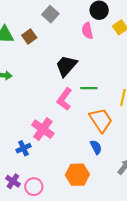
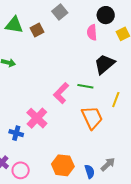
black trapezoid: (66, 66) -> (104, 64), moved
blue semicircle: (96, 147) -> (90, 171), moved
blue cross: (23, 148) -> (16, 133), turned 32

